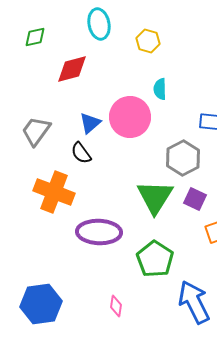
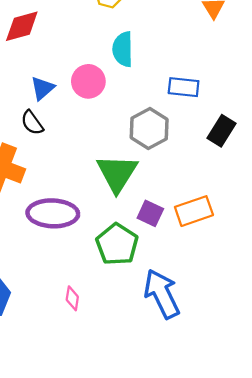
cyan semicircle: (160, 89) -> (123, 49), size x1.4
pink circle: (130, 117) -> (88, 81), size x0.7
purple square: (195, 199) -> (150, 213), moved

